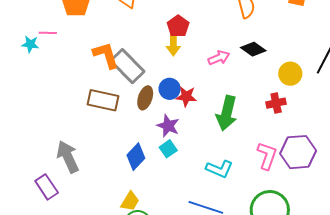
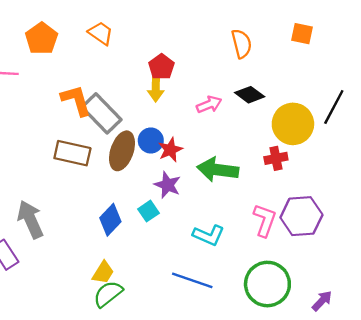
yellow circle: (290, 74) -> (293, 124), size x1.5
red star: (186, 96) -> (170, 150), turned -30
brown ellipse: (145, 98) -> (122, 151), size x1.4
green arrow: (227, 113) -> (218, 170), turned 84
purple star: (168, 126) -> (167, 185), moved

